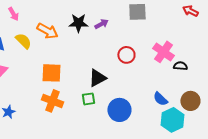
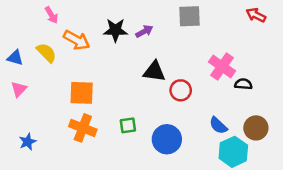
pink arrow: (13, 14) -> (51, 15), moved
red circle: (126, 55) -> (181, 90), moved
black triangle: (97, 78) -> (154, 72), moved, turned 36

